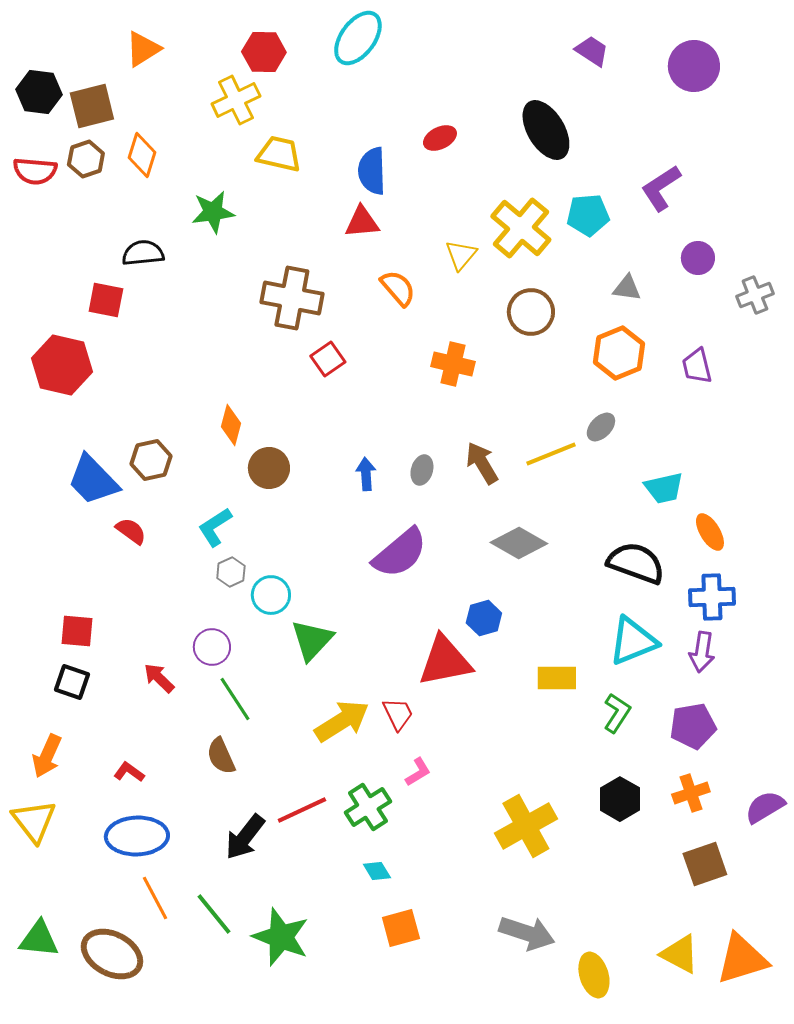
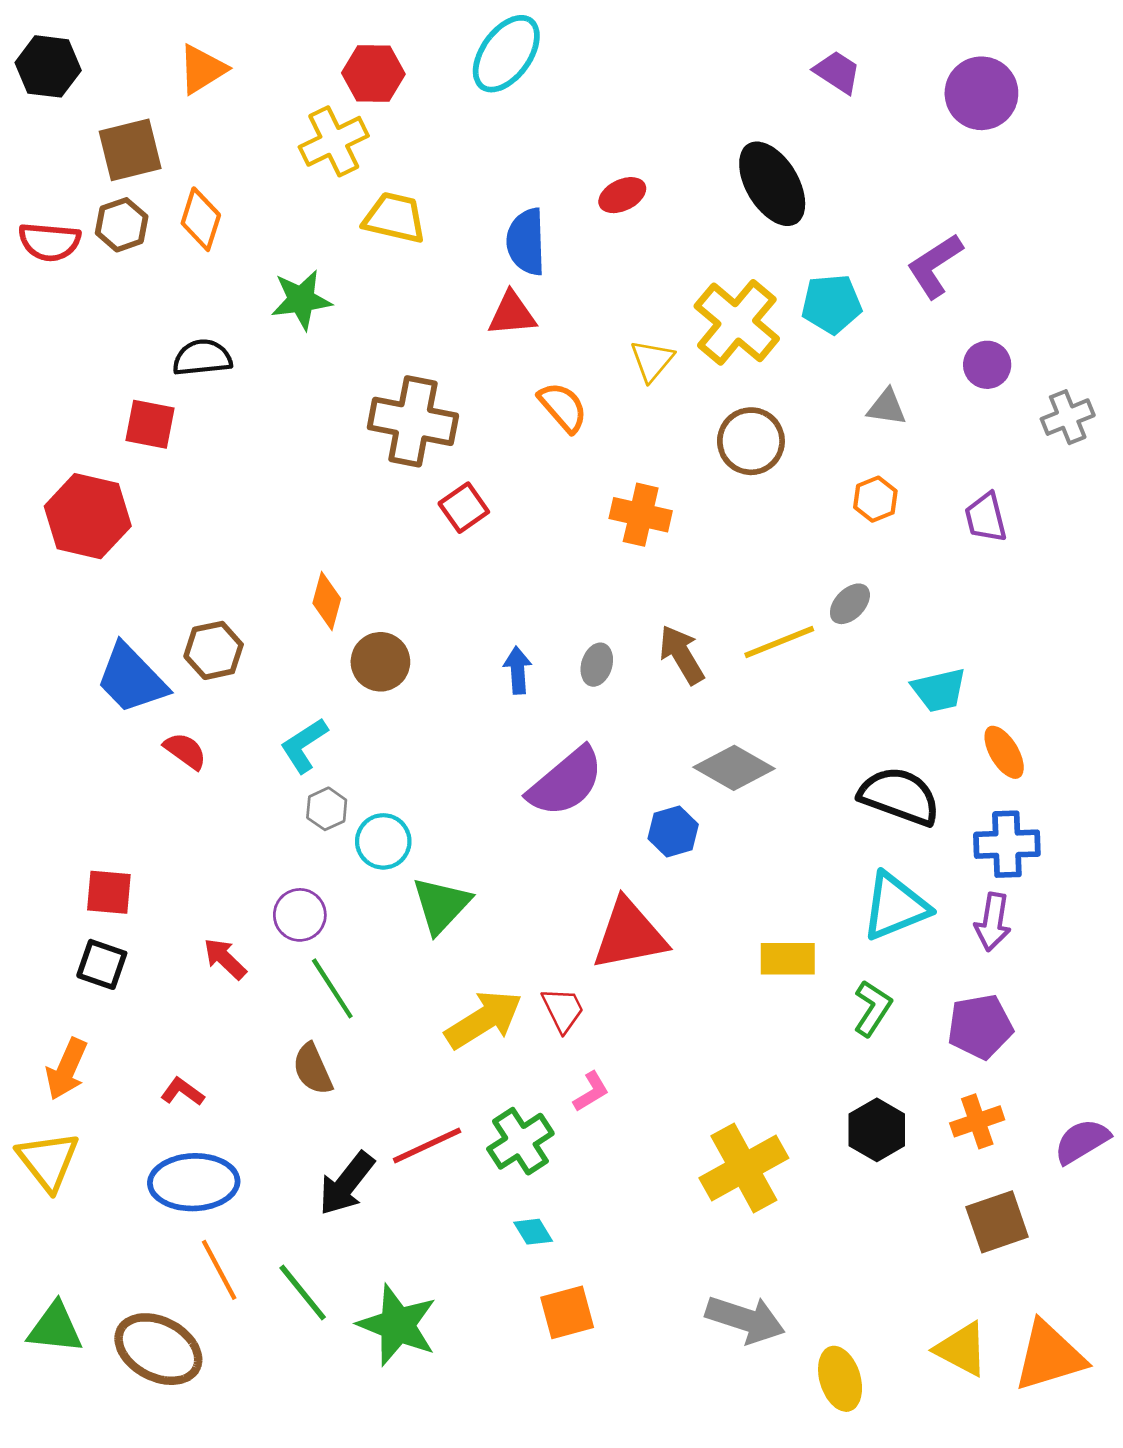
black hexagon: (39, 92) -> (48, 66), moved
orange hexagon: (619, 353) -> (875, 499), size x0.6
blue hexagon: (484, 618) -> (673, 831), moved

